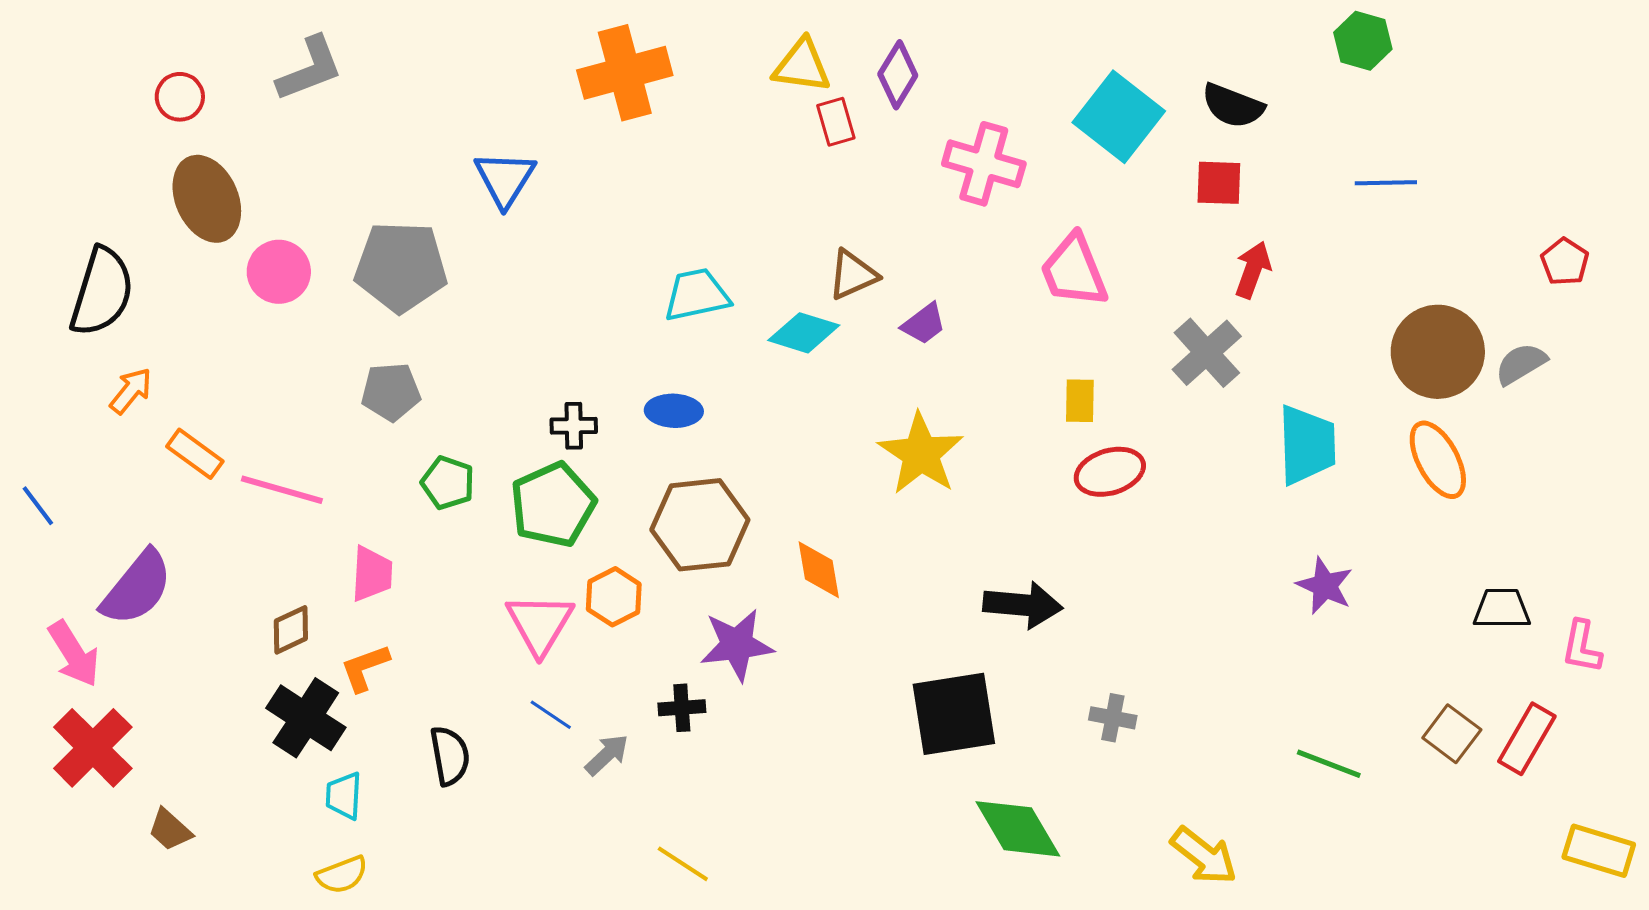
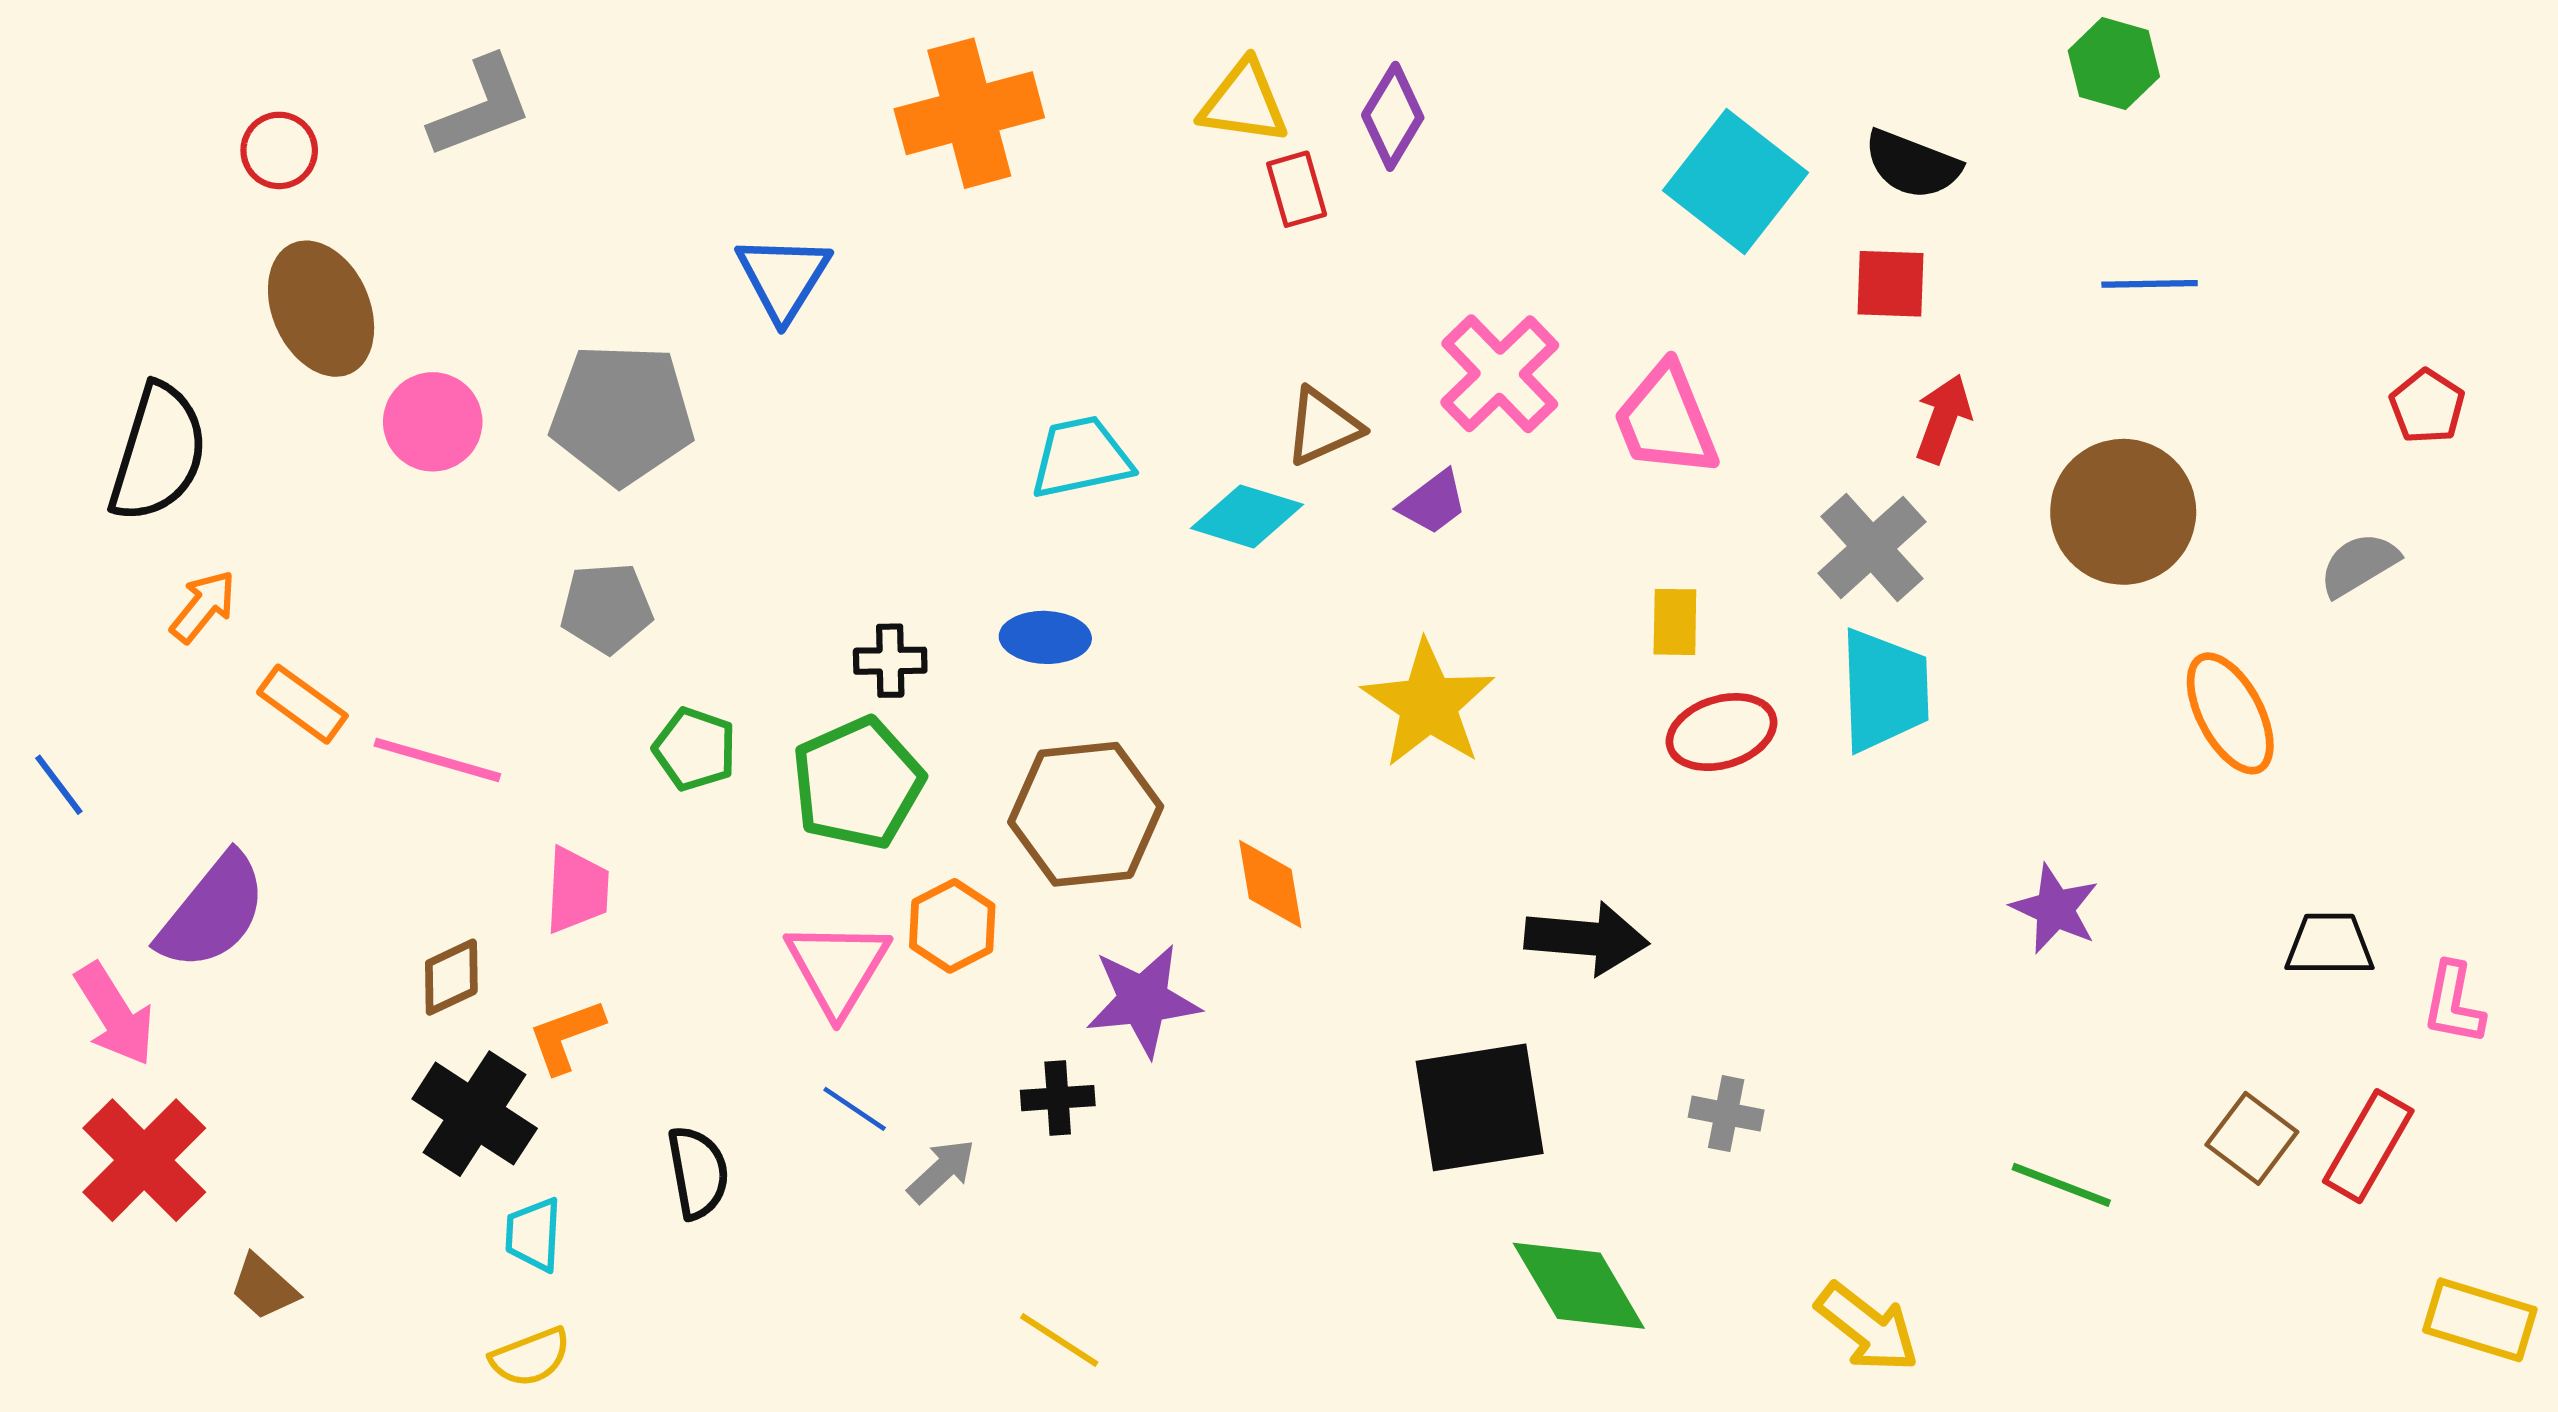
pink cross: (984, 164) -> (1500, 374), moved, turned 30
brown circle: (1438, 352) -> (2123, 512), moved
cyan trapezoid: (1307, 445) -> (1884, 690), moved

